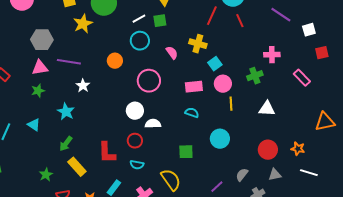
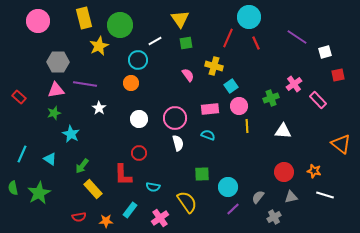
green square: (160, 21) -> (186, 43), moved
cyan circle: (140, 41) -> (138, 60), moved
pink cross: (272, 55) -> (294, 84), moved, turned -35
pink circle: (149, 81) -> (175, 118), moved
white circle: (135, 111) -> (139, 119), moved
cyan star: (66, 112) -> (71, 134), moved
orange triangle: (325, 122) -> (341, 144), turned 50
white semicircle: (153, 124) -> (178, 143), moved, turned 77
cyan triangle: (34, 125) -> (50, 159), moved
cyan circle: (220, 139) -> (228, 187), moved
red circle: (135, 141) -> (139, 153), moved
green star: (46, 175) -> (39, 193), moved, size x1.6

